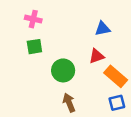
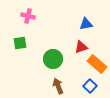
green square: (34, 47) -> (20, 43), moved
blue square: (117, 103) -> (90, 86), moved, turned -32

